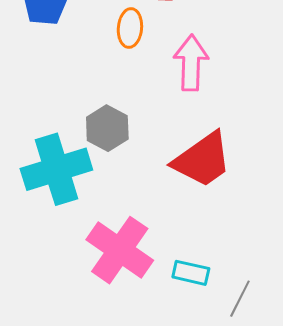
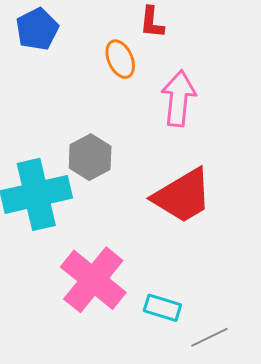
orange ellipse: (130, 28) -> (120, 59), turned -33
gray line: (240, 299) -> (210, 337), turned 33

